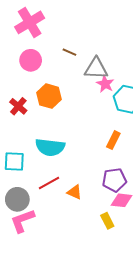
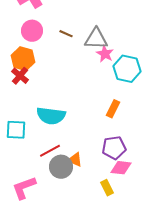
brown line: (69, 52) -> (66, 34), moved
orange hexagon: (49, 96) -> (23, 59), moved
gray circle: (17, 199) -> (61, 167), moved

